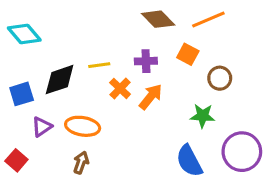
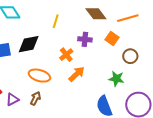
yellow line: (99, 65) -> (56, 21), moved, turned -72
orange arrow: (151, 97) -> (77, 74), moved
purple triangle: (42, 127) -> (12, 100), moved

